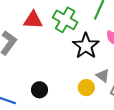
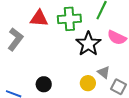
green cross: (65, 20) -> (69, 19), turned -35

